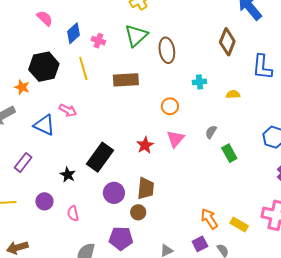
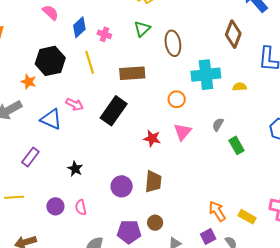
green triangle: (136, 36) -> (142, 29), size x0.7
cyan cross: (199, 82) -> (206, 75), size x2.0
red star: (145, 145) -> (152, 138), turned -30
black rectangle: (100, 157) -> (114, 111), moved
purple circle: (44, 201) -> (55, 206), moved
brown circle: (138, 212) -> (155, 223), moved

